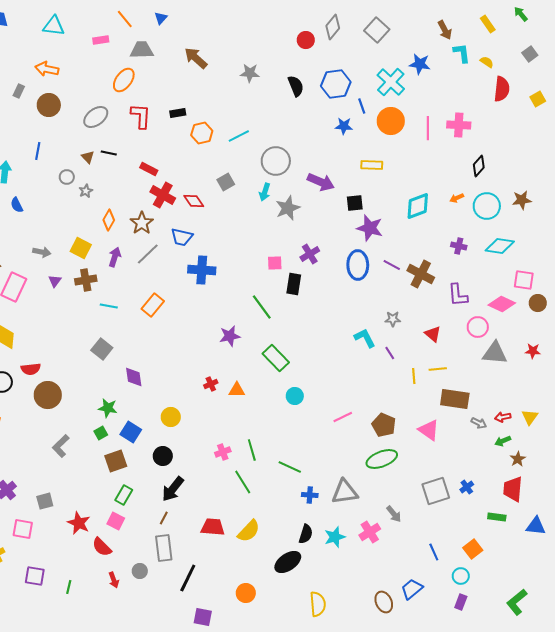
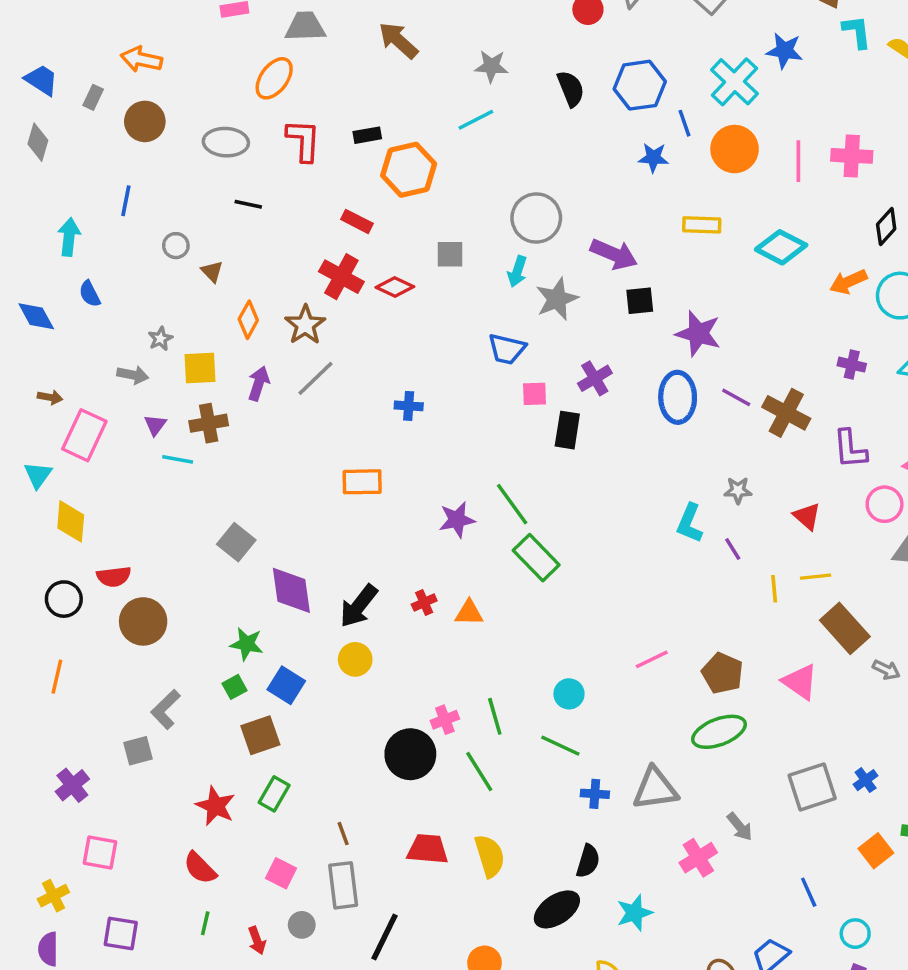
gray ellipse: (96, 117) -> (226, 142), turned 40
orange hexagon: (202, 133) -> (409, 170), size x1.4
cyan line: (239, 136) -> (476, 120), moved
brown triangle: (88, 157) -> (212, 271), moved
red rectangle: (149, 169) -> (357, 221), moved
gray square: (226, 182) -> (450, 254), turned 30
gray star: (86, 191) -> (160, 339), moved
orange arrow: (457, 198) -> (848, 282), size x1.5
red diamond: (194, 201) -> (395, 287), turned -30
black square: (355, 203) -> (640, 301), moved
cyan diamond: (418, 206) -> (781, 247), moved, turned 48
blue trapezoid: (182, 237) -> (507, 349), moved
yellow square: (81, 248) -> (200, 368), turned -30
blue cross: (202, 270) -> (409, 406), size x0.6
orange rectangle: (153, 305) -> (362, 482), moved, turned 50
cyan line: (109, 306) -> (178, 459), moved
green line: (262, 307) -> (512, 504), moved
cyan L-shape: (365, 338) -> (690, 523), turned -130
purple diamond: (134, 377) -> (291, 590), size x1.4
cyan circle: (295, 396) -> (569, 694), moved
brown rectangle: (455, 399) -> (845, 628), turned 40
black circle: (163, 456) -> (410, 754), moved, size x1.5
black arrow: (173, 489) -> (359, 606), moved
gray square: (45, 501) -> (138, 751), moved
brown line: (164, 518) -> (343, 834), turned -48
pink square: (116, 521) -> (281, 873), moved
red star: (79, 523) -> (216, 806), moved
yellow semicircle: (249, 531) -> (490, 856), turned -60
cyan star: (335, 537) -> (635, 913), moved
red semicircle: (102, 547) -> (200, 868), moved
orange square: (473, 549) -> (876, 851), moved
green line: (69, 587) -> (205, 923), moved

